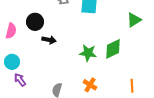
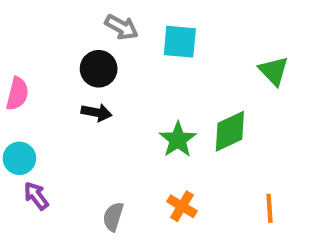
green triangle: (134, 20) -> (274, 71), turned -42
black circle: (35, 22) -> (99, 69), moved
green star: (88, 53) -> (178, 140), turned 30

